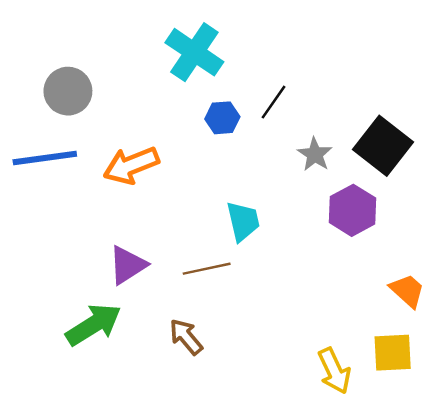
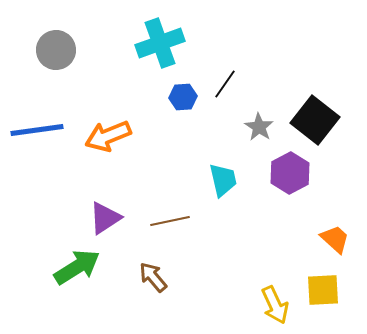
cyan cross: (194, 52) -> (160, 43), turned 36
gray circle: (68, 91) -> (56, 50), moved
cyan trapezoid: (243, 221) -> (223, 180), moved

